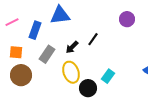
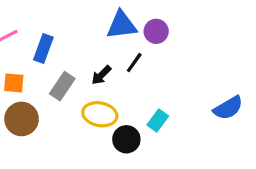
blue triangle: (60, 15) -> (122, 25), moved
purple circle: (127, 19) -> (156, 31), moved
yellow ellipse: (71, 72) -> (100, 114), turned -60

